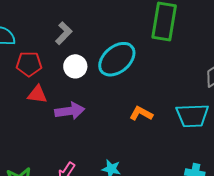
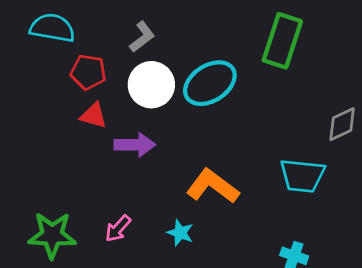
white circle: (75, 66) -> (151, 85), size x1.4
orange L-shape: (141, 114) -> (213, 186), moved, size x1.6

